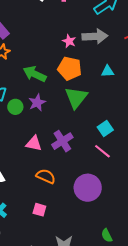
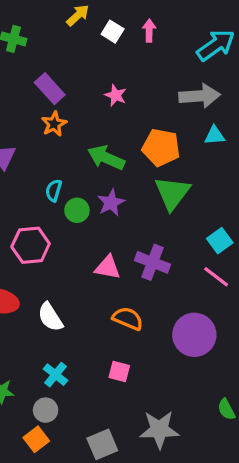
pink star: (69, 41) -> (116, 95), moved
cyan triangle: (108, 71) -> (215, 135), moved
purple cross: (62, 141) -> (153, 262), turned -35

